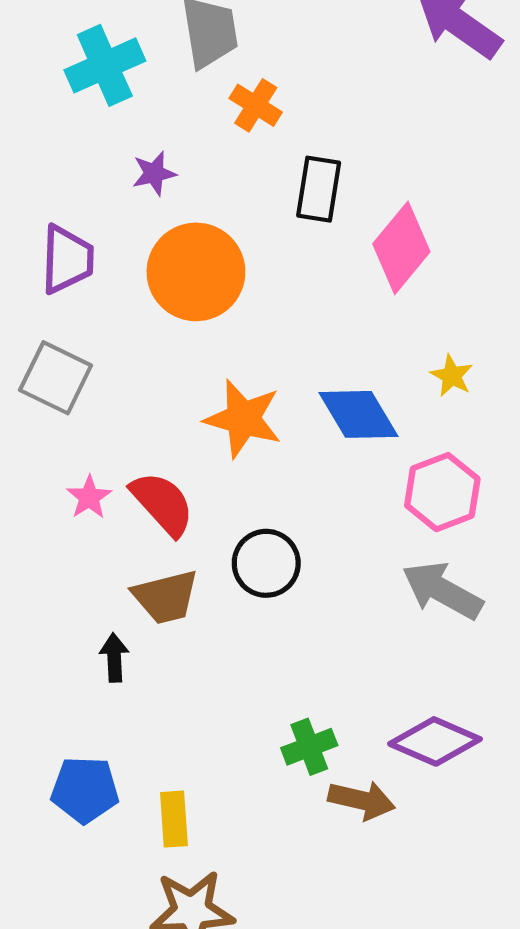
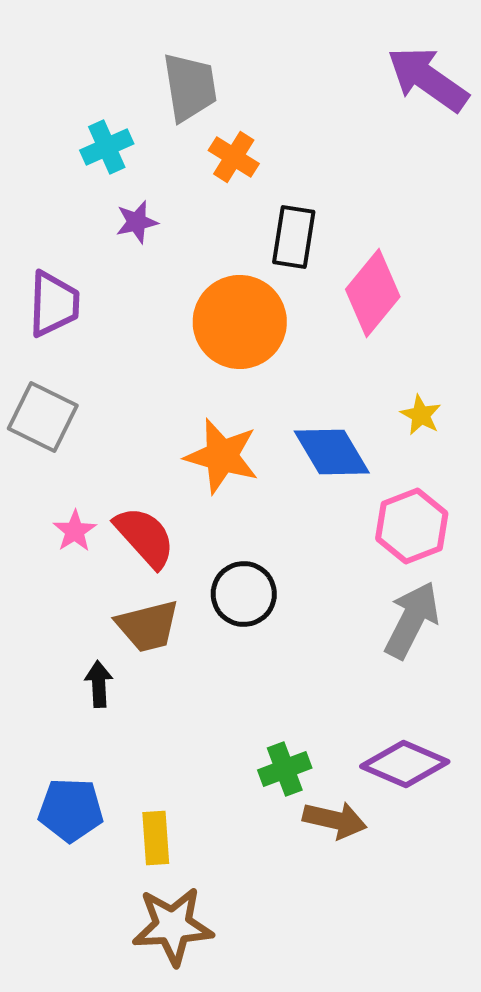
cyan cross: (105, 65) -> (107, 147), moved, size x0.7
orange circle: (196, 272) -> (240, 322), moved
gray arrow: (442, 591) -> (412, 620), turned 88

